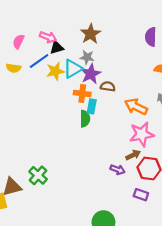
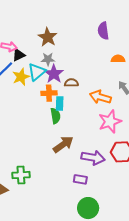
brown arrow: (133, 155) -> (63, 144), moved, size x1.5
purple arrow: (118, 170) -> (93, 158), size x1.6
green cross: (38, 175) -> (21, 175), turned -36
purple rectangle: (141, 195) -> (80, 179), moved

